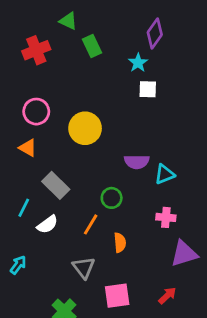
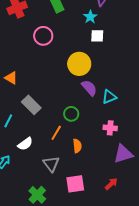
pink circle: (36, 112) -> (43, 36), moved
yellow circle: (85, 128) -> (79, 64), moved
purple semicircle: (137, 162) -> (89, 88), turned -132
white semicircle: (47, 224) -> (25, 144), moved

